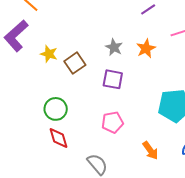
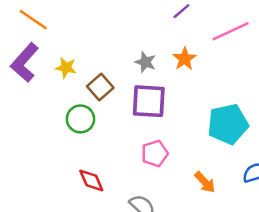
yellow star: (49, 54) -> (66, 68), moved
purple square: (113, 79) -> (149, 101), size x1.4
green circle: (56, 109) -> (80, 119), moved

